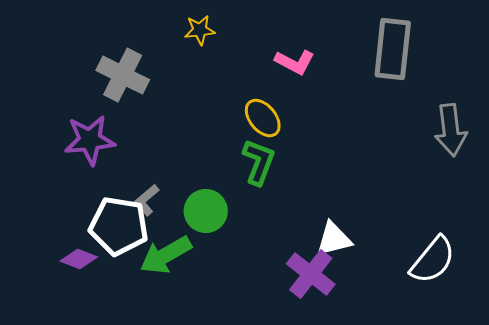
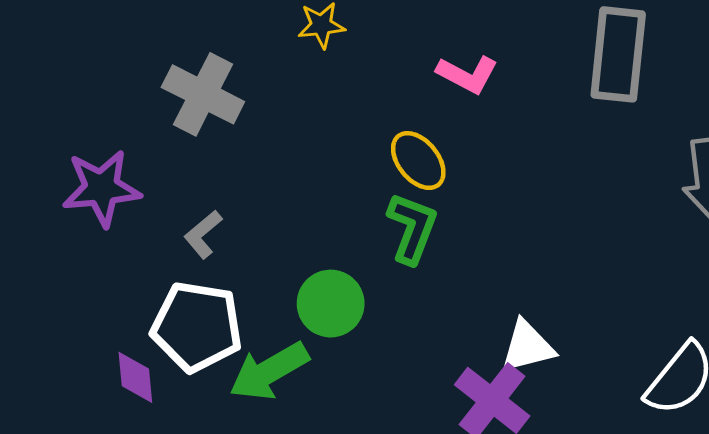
purple star: (90, 140) -> (101, 188), moved
gray L-shape: (147, 200) -> (203, 234), moved
purple diamond: (79, 259) -> (135, 377), turned 63

